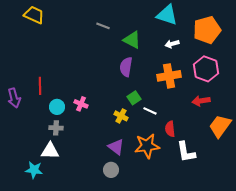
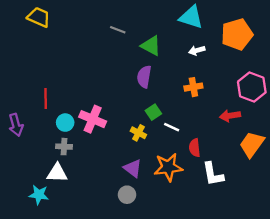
pink hexagon: (206, 69) -> (252, 87), moved
orange cross: (169, 76) -> (193, 87), size x0.7
purple arrow: (14, 98) -> (16, 125), moved
pink cross: (81, 104) -> (93, 119), size x1.6

